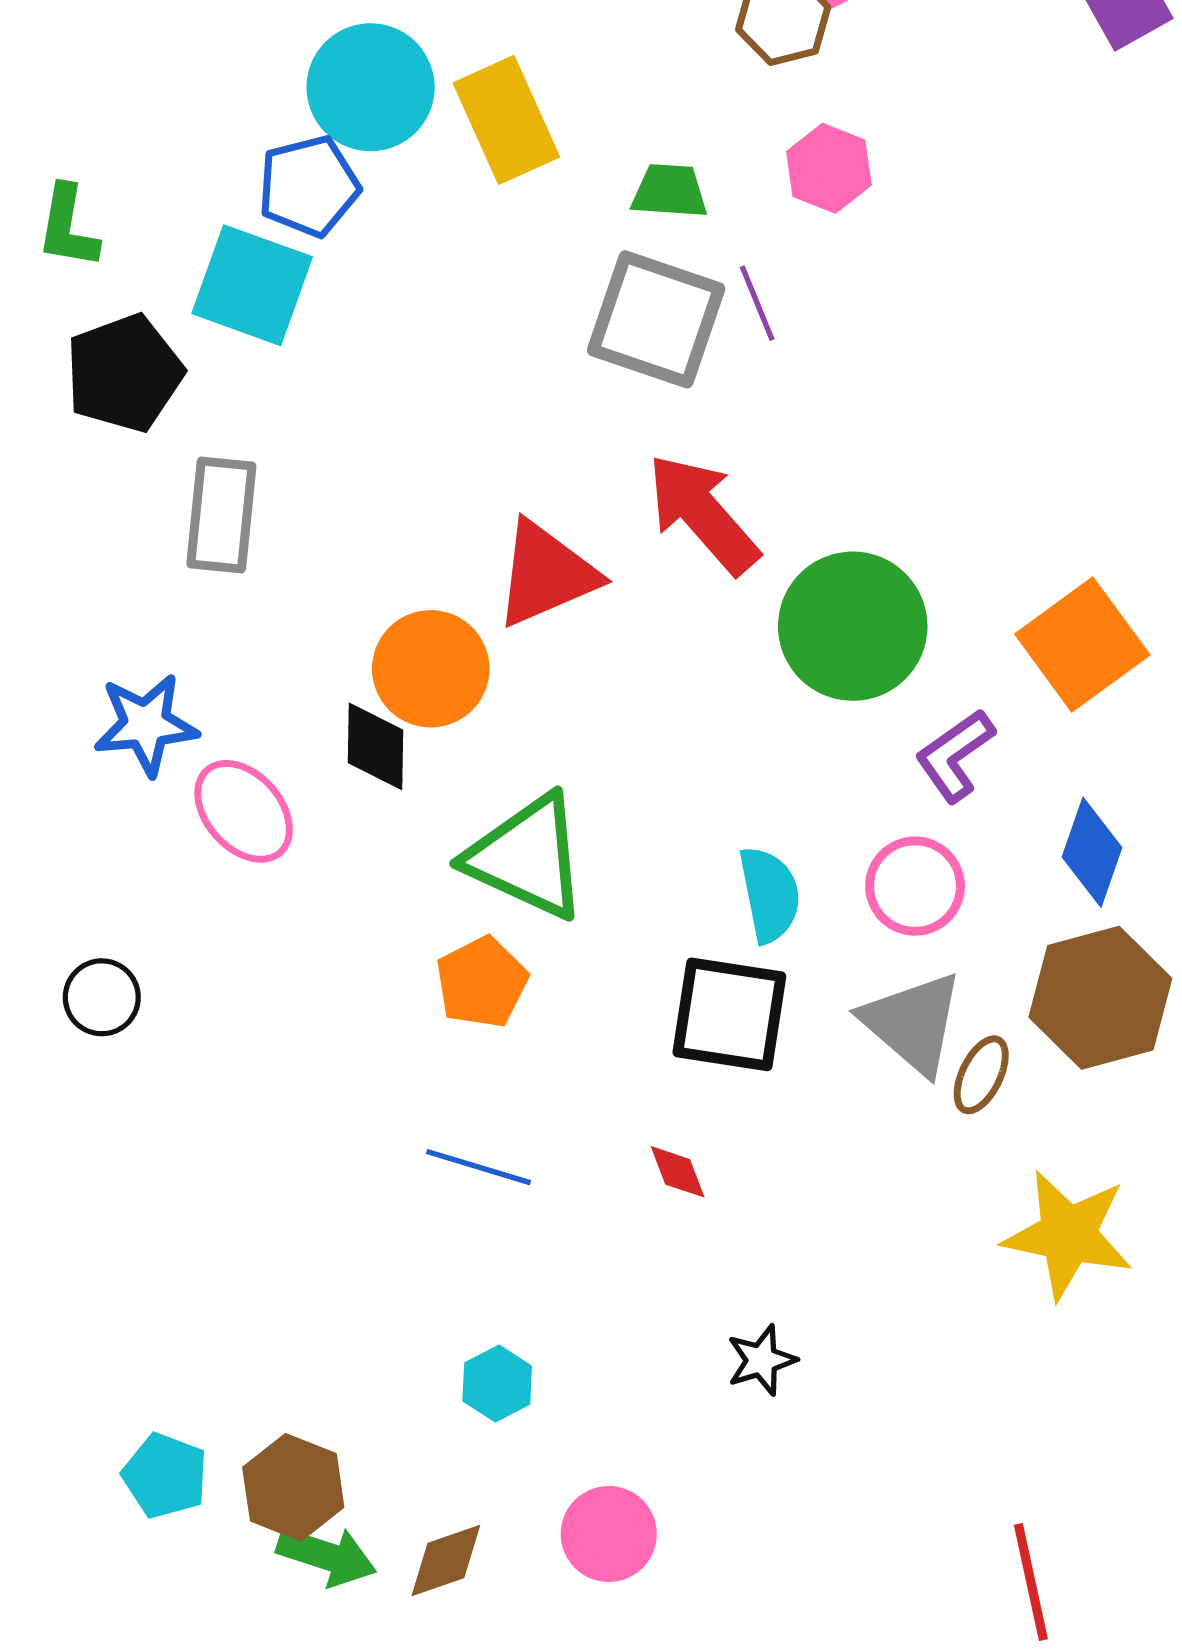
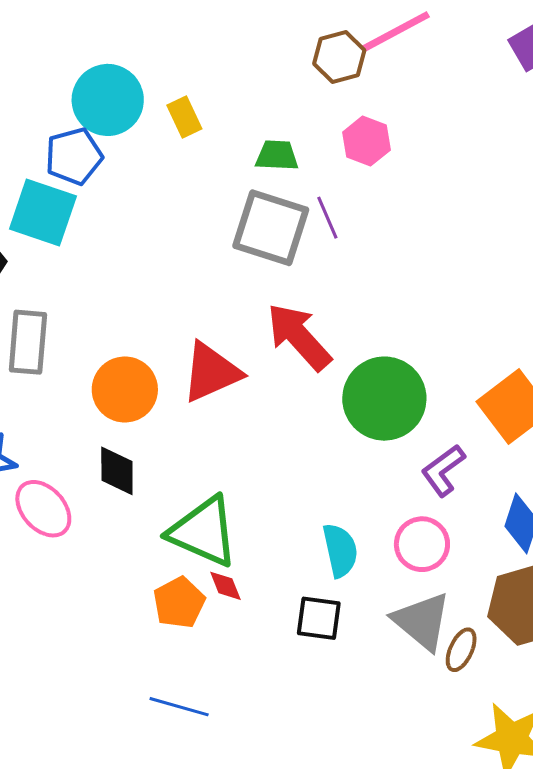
yellow rectangle: (506, 120) -> (184, 117), size x0.6
orange circle: (431, 669) -> (125, 389), moved
black square: (729, 1014) -> (319, 618), size x0.7
red diamond: (678, 1172) -> (225, 586), moved

